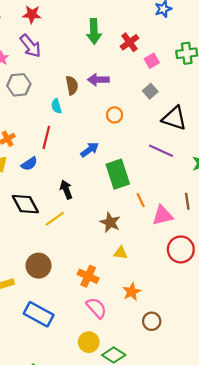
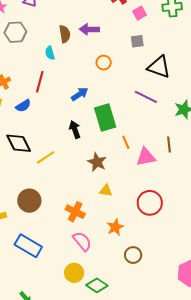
gray square: (150, 91) -> (137, 41), turned 32
black arrow: (66, 190) -> (75, 130), moved
red circle: (181, 249) -> (150, 203), moved

